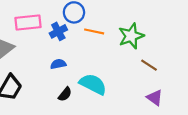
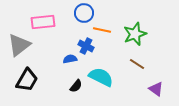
blue cross: (58, 31) -> (86, 46), moved, turned -35
brown line: (149, 65) -> (137, 64), moved

